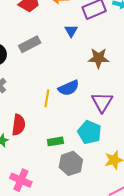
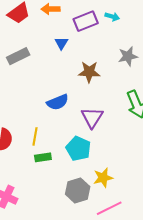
yellow line: (47, 98) -> (35, 136), moved
gray hexagon: (71, 163) -> (78, 190), moved

